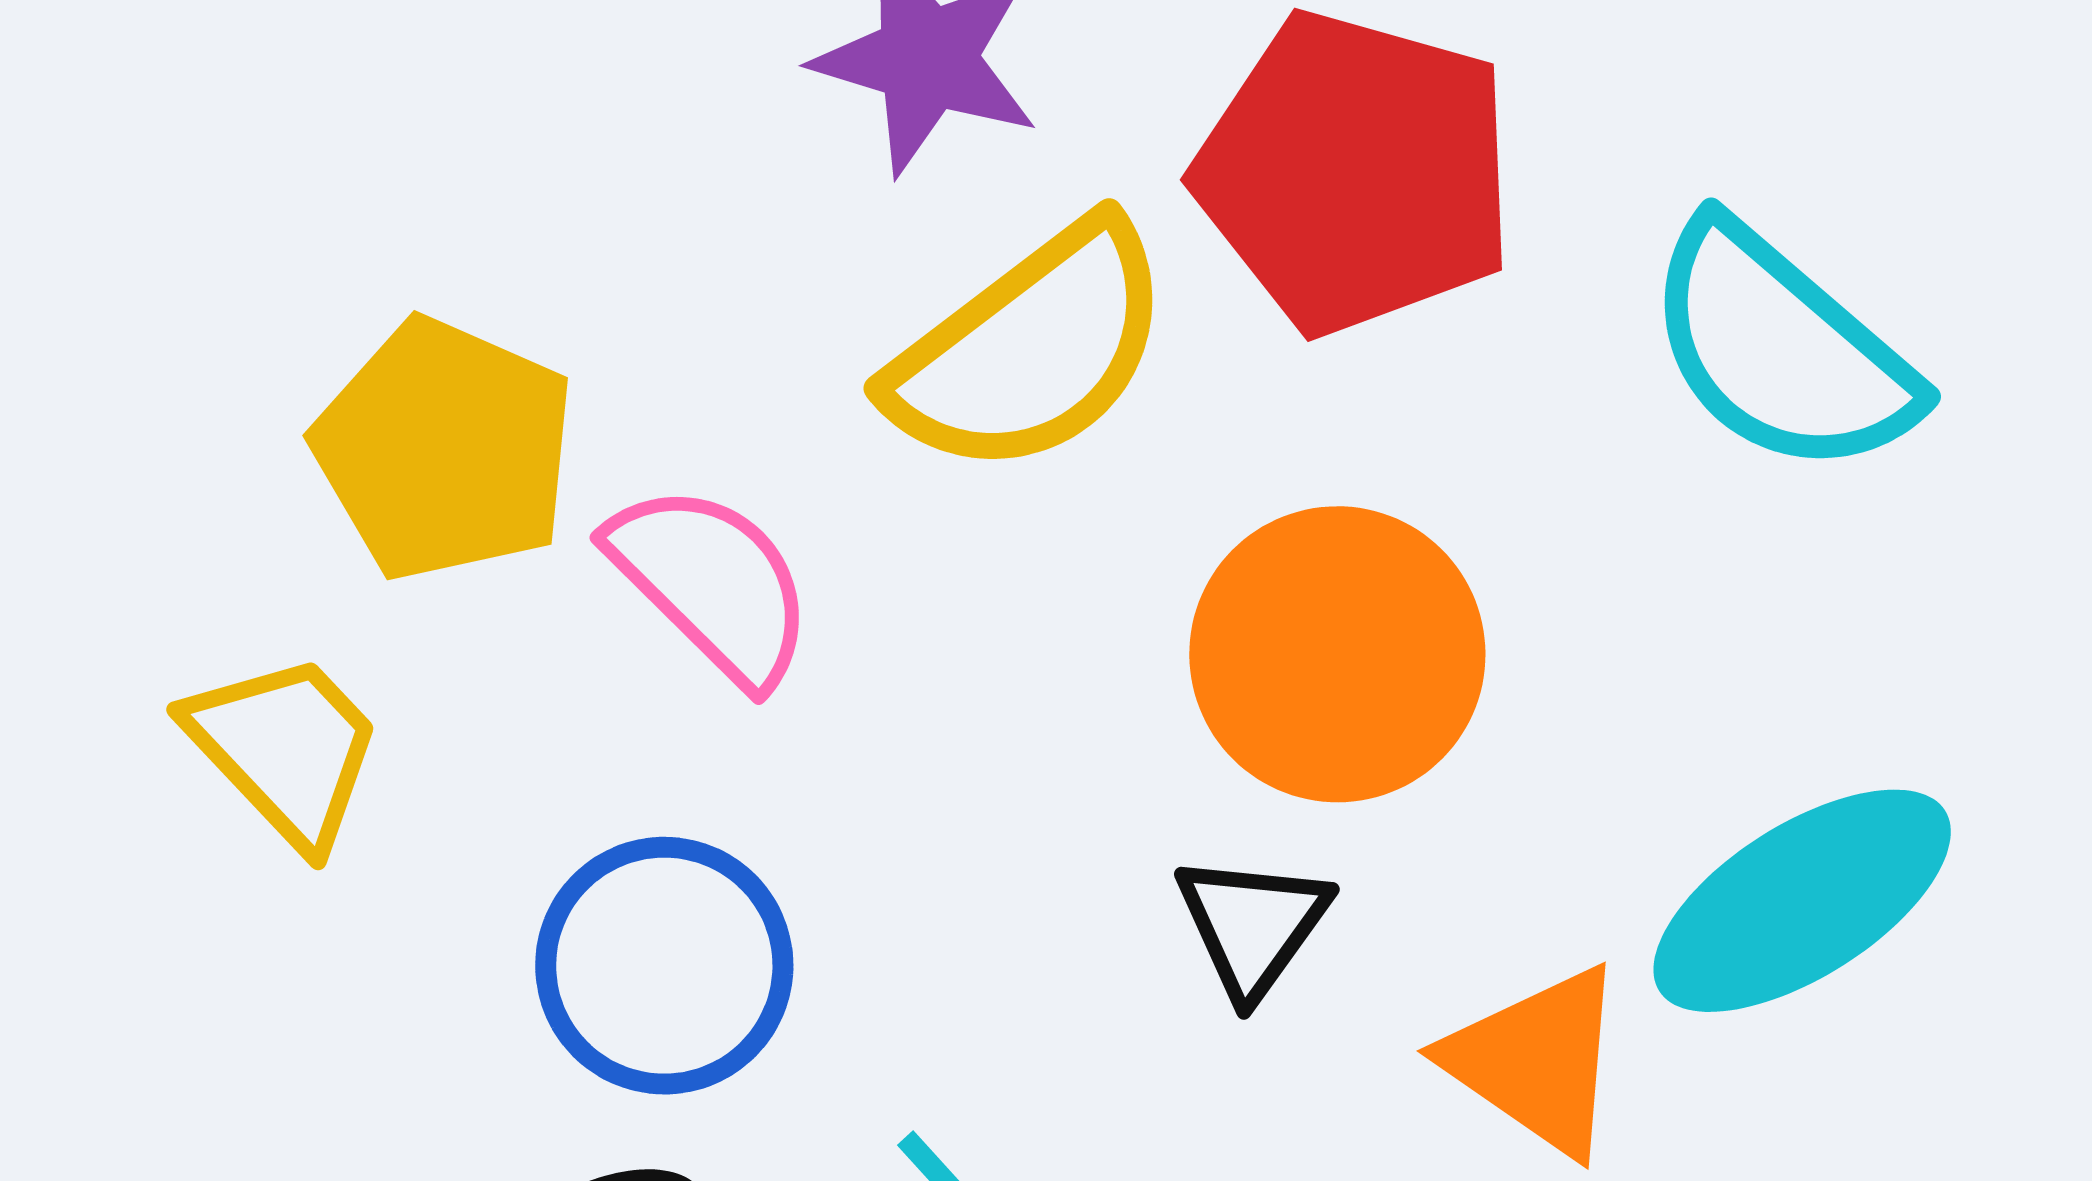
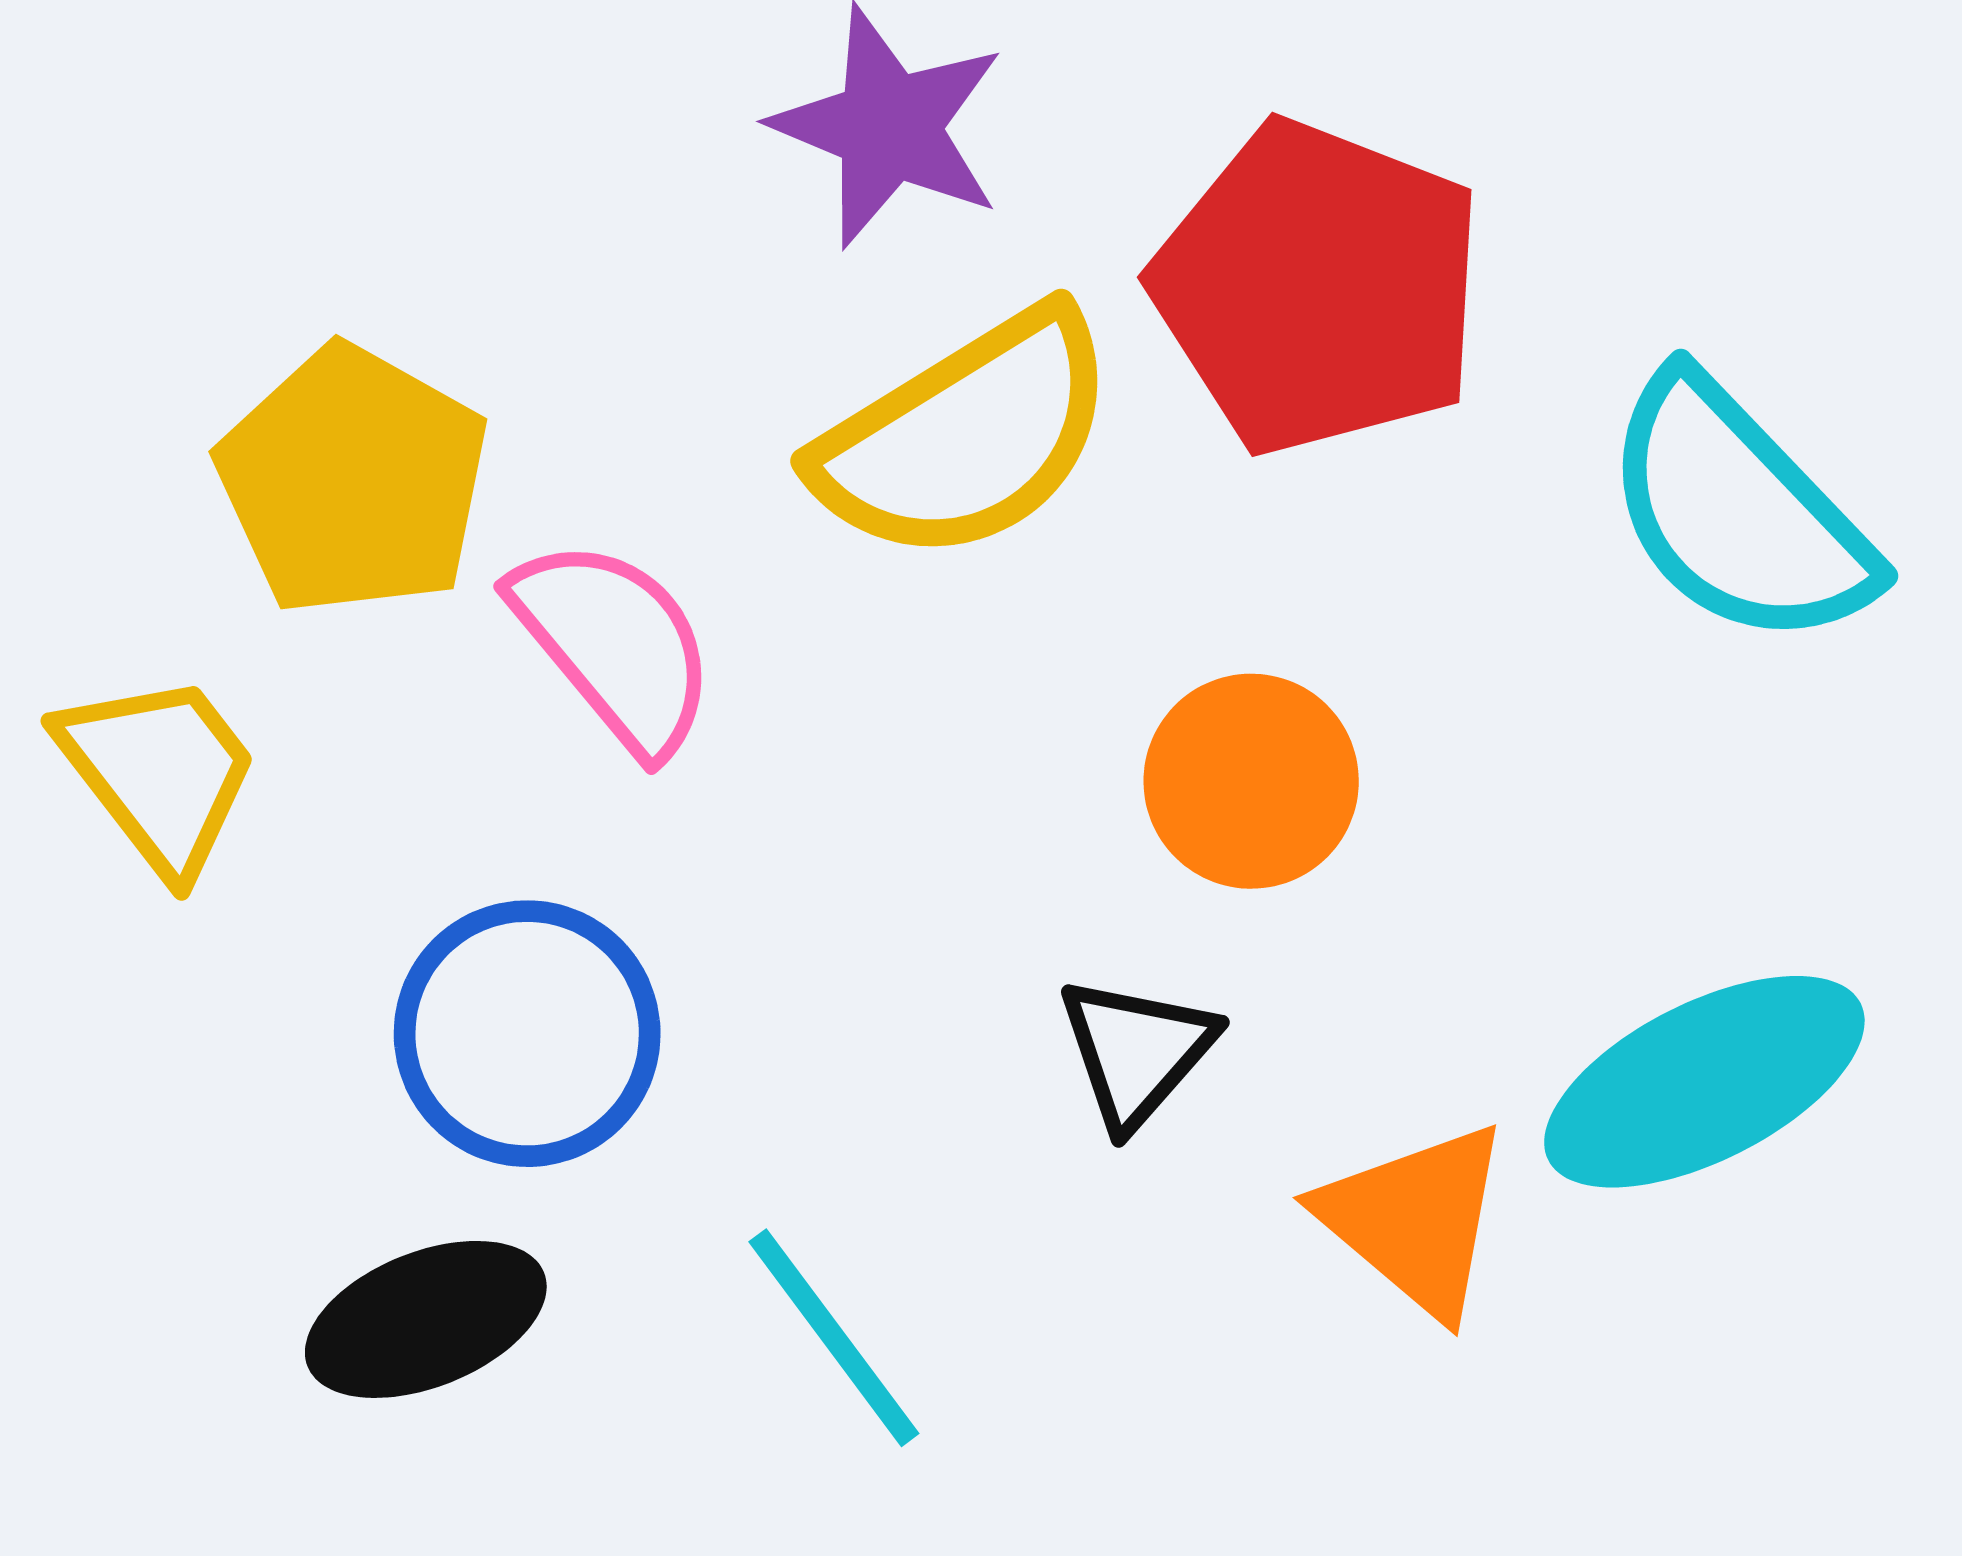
orange circle: (1337, 654) -> (1251, 781), size x0.7

